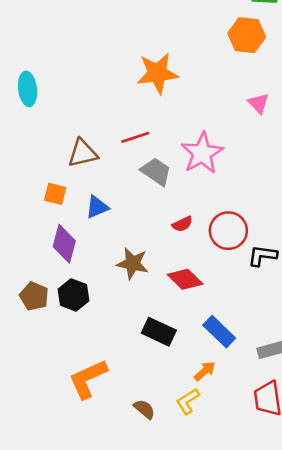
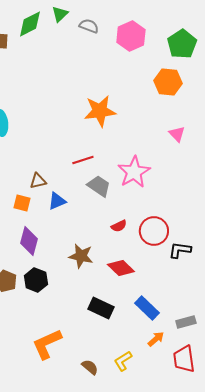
brown triangle: (83, 153) -> (38, 181), moved, size x0.7
blue triangle: (97, 207) -> (57, 201), moved
orange arrow: (205, 371) -> (156, 339), moved

